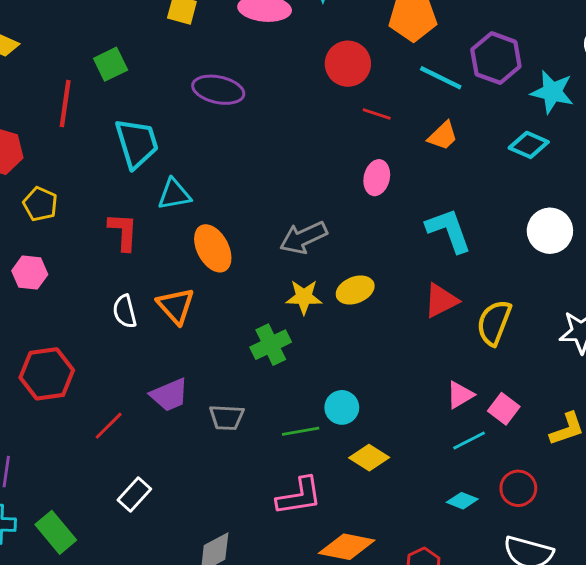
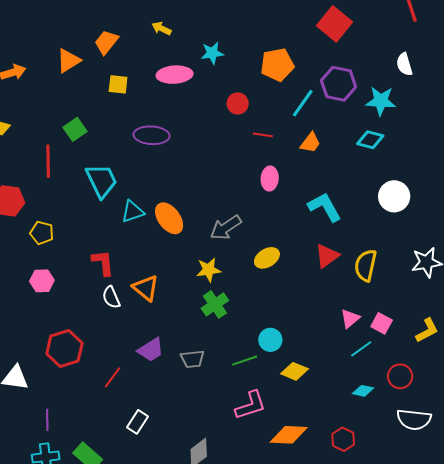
red circle: (348, 64) -> (238, 103), size x0.7
cyan line: (441, 78) -> (303, 103), turned -72
red L-shape: (123, 232) -> (103, 263), moved
orange ellipse: (213, 248) -> (169, 218), moved
yellow star: (304, 297) -> (209, 270), moved

